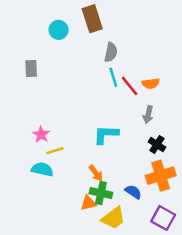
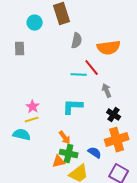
gray rectangle: (31, 69) -> (20, 49), moved
cyan line: (113, 77) -> (79, 75), moved, turned -70
orange semicircle: (151, 83) -> (109, 48), moved, size x1.6
gray arrow: (148, 115) -> (107, 91), turned 144
pink star: (41, 135) -> (33, 107), moved

